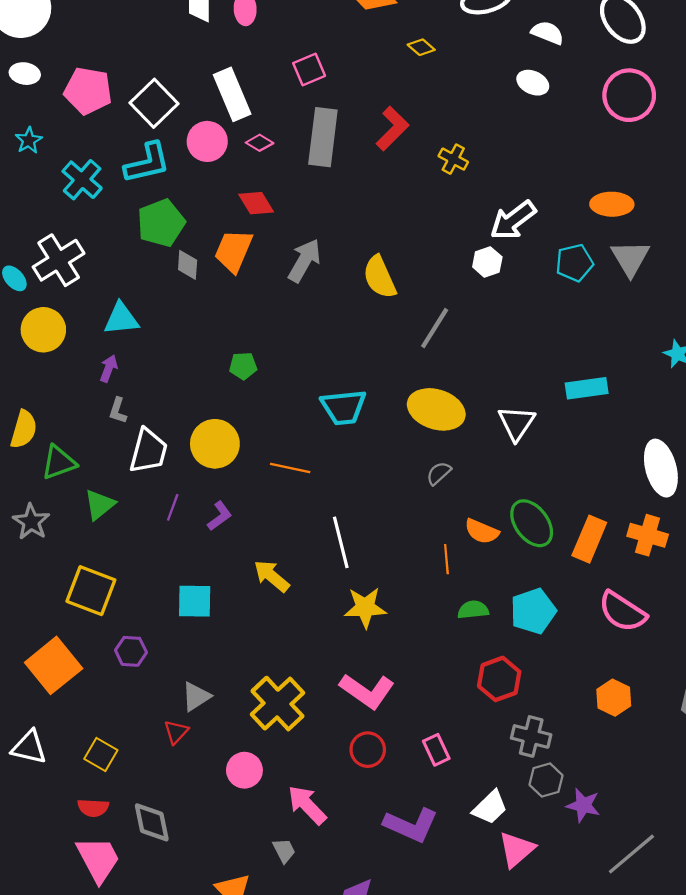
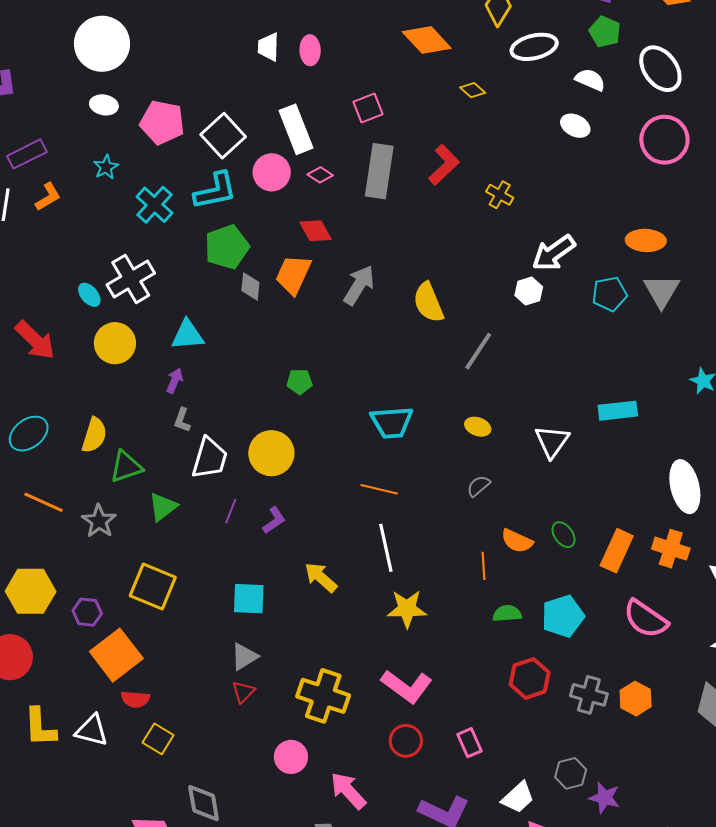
yellow ellipse: (436, 409) -> (478, 427), size x0.5
orange line: (290, 468) -> (379, 489), moved
green ellipse: (532, 523) -> (564, 535), size x0.6
purple hexagon: (131, 651) -> (87, 612), moved
gray triangle: (196, 697) -> (244, 657), moved
yellow cross: (278, 704) -> (323, 696), turned -30
red triangle: (176, 732) -> (243, 692), moved
gray cross: (531, 736) -> (589, 695), moved
red semicircle: (93, 808) -> (135, 699), moved

